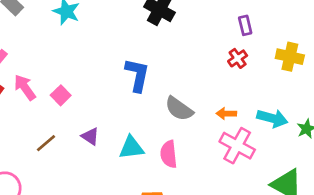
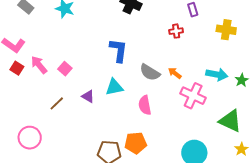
red cross: (238, 58) -> (176, 31), moved, turned 32
orange arrow: (226, 114) -> (175, 73), moved, turned 40
cyan triangle: (131, 148) -> (114, 87), moved

